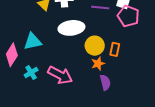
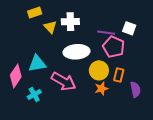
pink pentagon: (128, 16) -> (114, 47), moved
pink arrow: (60, 75) -> (64, 81), moved
purple semicircle: (105, 82) -> (135, 90), moved

